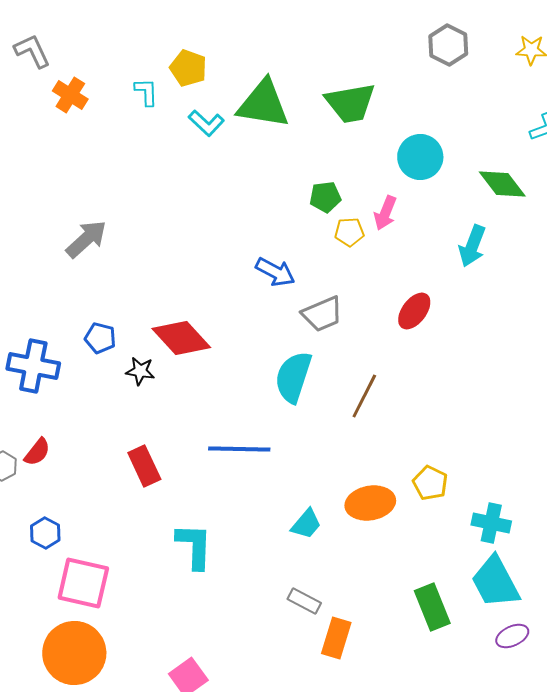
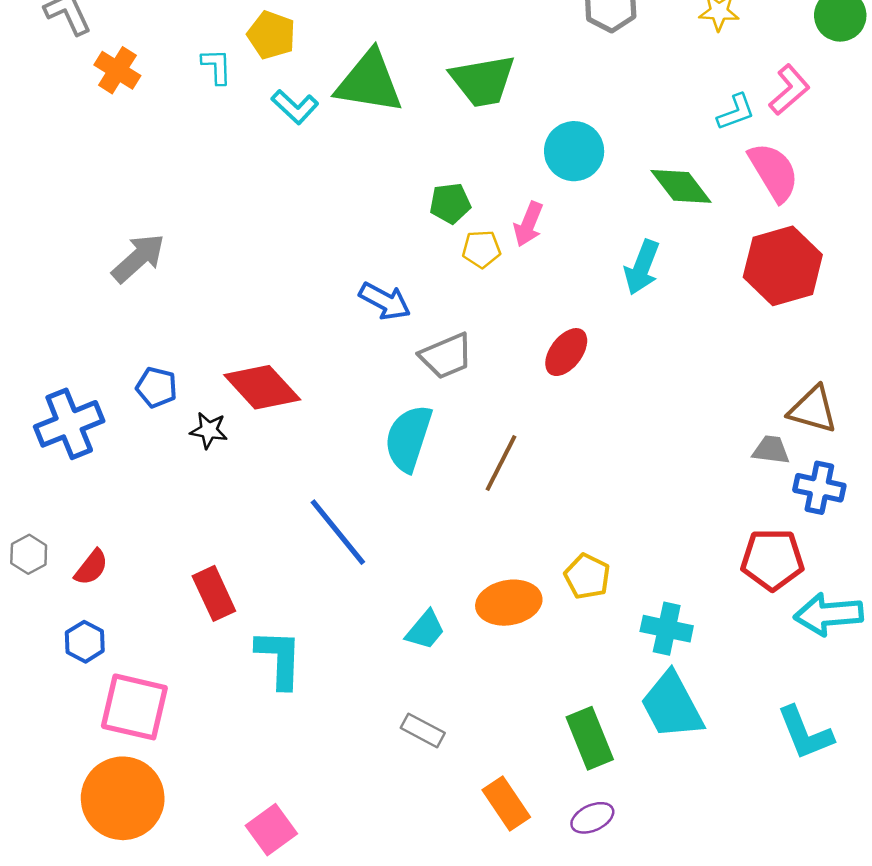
blue cross: (33, 366) -> (69, 424), turned -33
blue line: (239, 449) -> (338, 532), turned 50
red semicircle: (37, 452) -> (91, 567), moved
red rectangle: (144, 466) -> (214, 593), moved
purple ellipse: (512, 636) -> (592, 818), moved
orange rectangle: (336, 638) -> (506, 803), moved, turned -51

